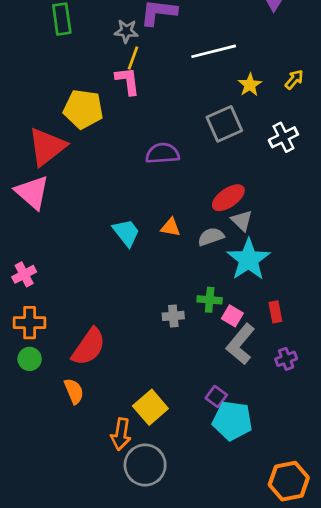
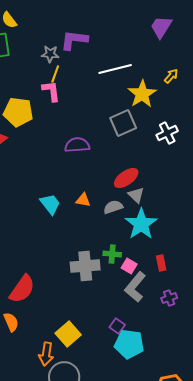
yellow arrow: (294, 79) -> (171, 76), moved
yellow star: (250, 85) -> (142, 94), size x1.6
gray cross: (173, 316) -> (85, 266), size x1.8

